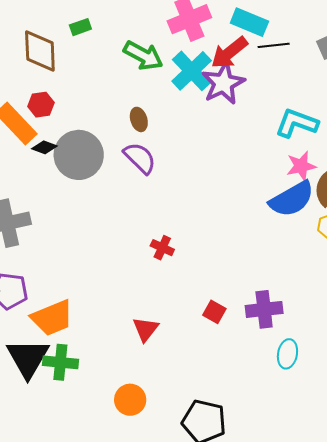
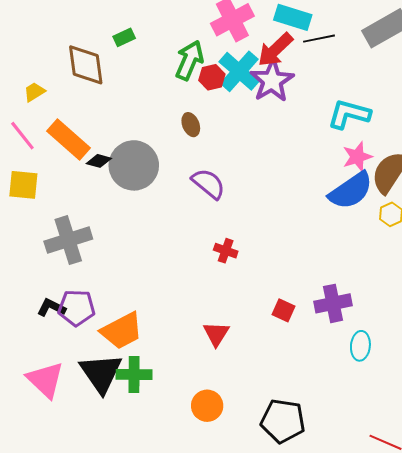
green arrow: (143, 55) -> (189, 60), turned -90
red hexagon: (41, 105) -> (212, 77), moved
purple semicircle: (140, 158) -> (208, 184), moved

